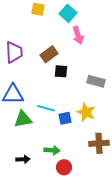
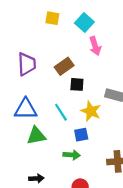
cyan line: (46, 108) -> (61, 112), moved, turned 42
yellow star: (86, 112) -> (91, 111), moved
green arrow: (52, 150) -> (72, 155), moved

